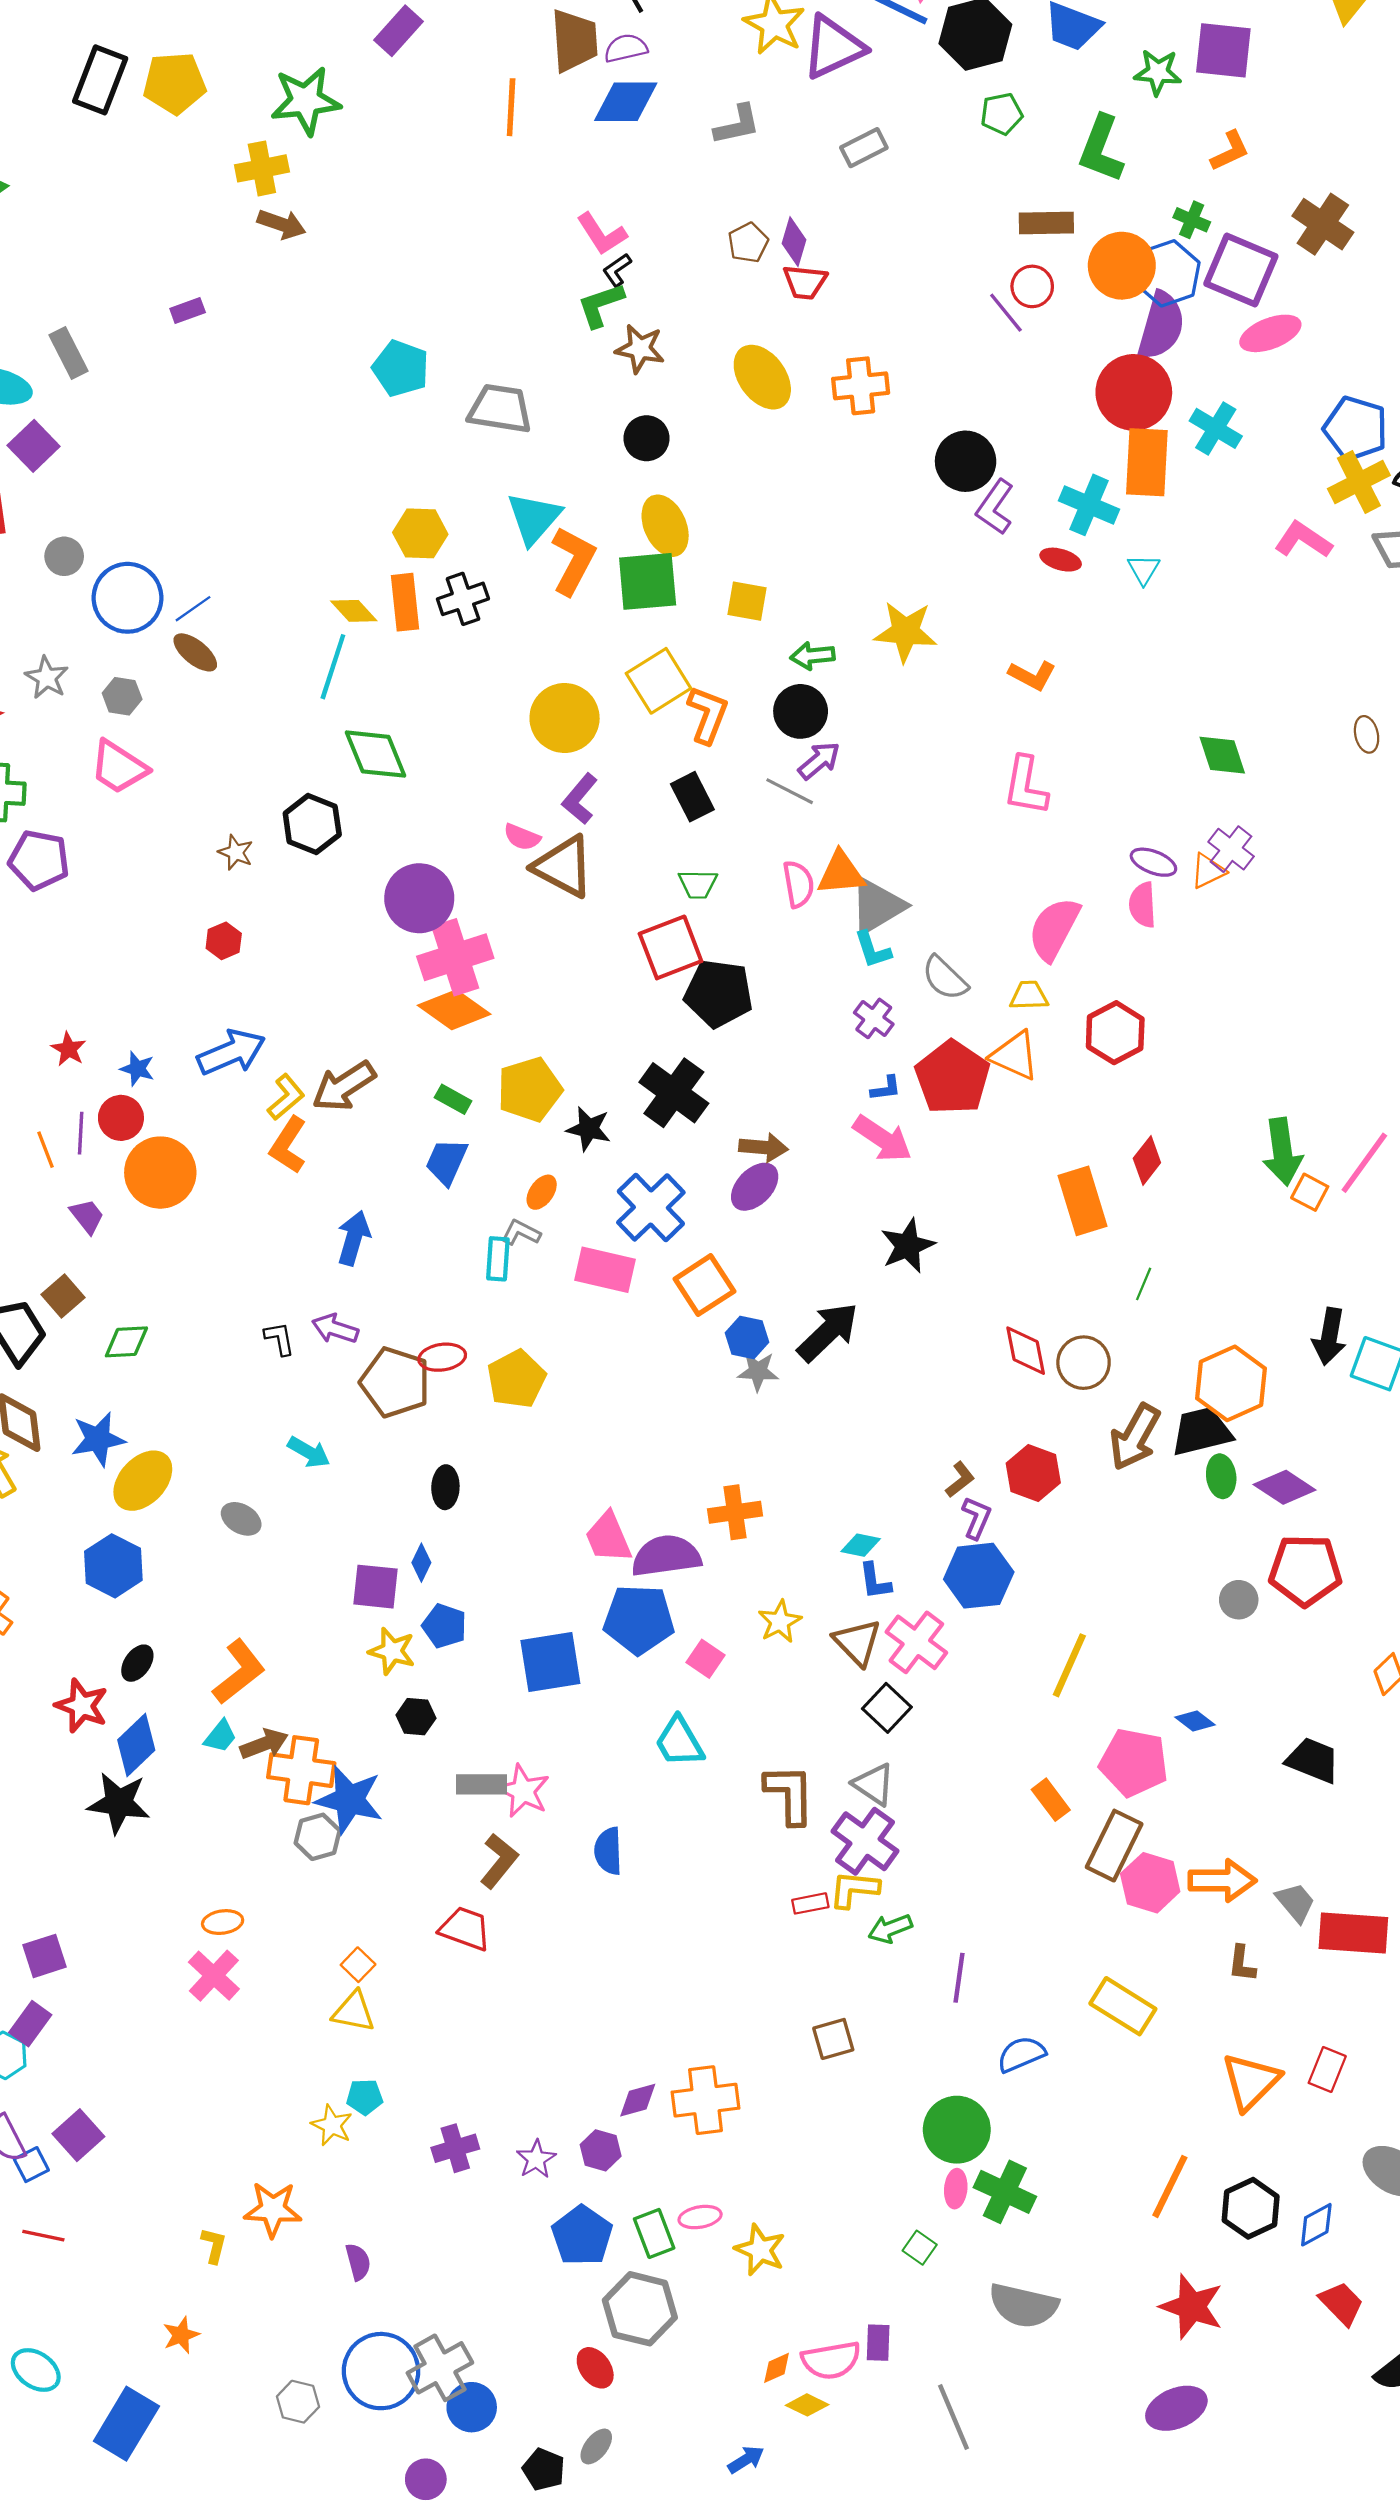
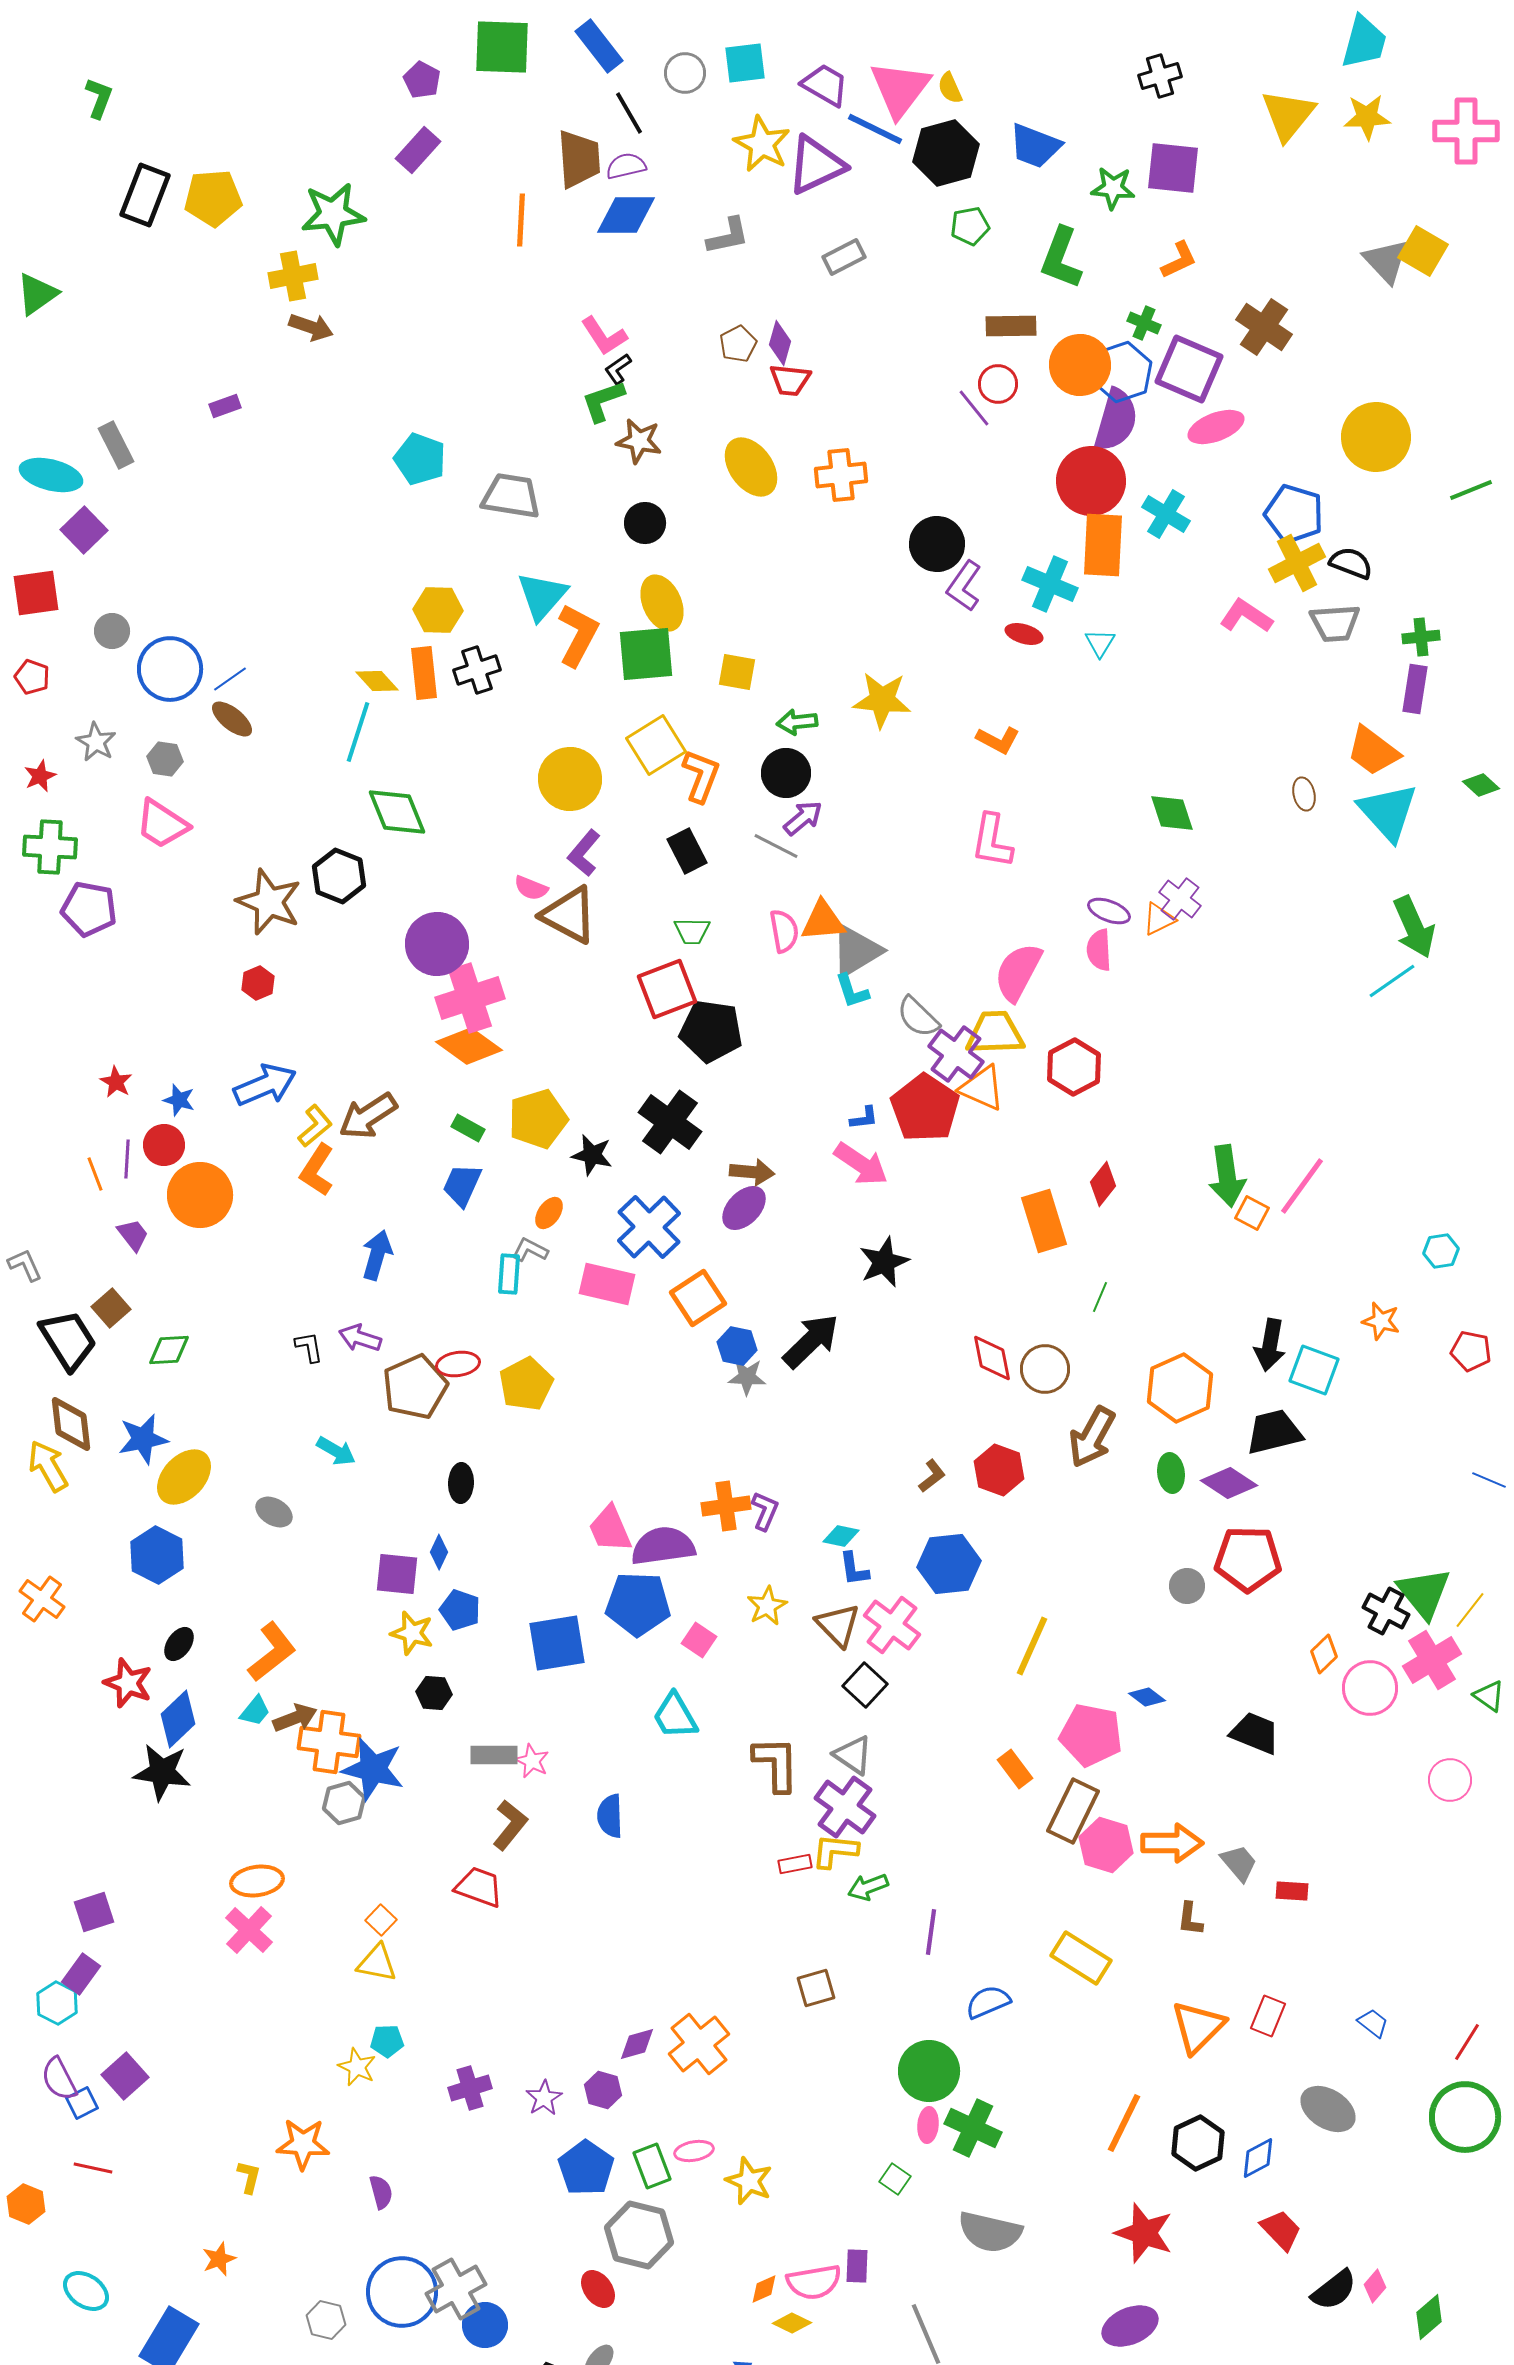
brown star: (236, 852) -> (269, 902), size x2.0
yellow trapezoid: (1029, 996) -> (995, 1033), size x1.6
purple cross: (874, 1018) -> (956, 1054), moved, size x1.5
brown pentagon: (395, 1382) -> (415, 1387), turned 30
black trapezoid: (1202, 1431) -> (1274, 1432), moved
purple L-shape: (976, 1518) -> (765, 1511), moved
pink star: (523, 1791) -> (532, 1761), size x0.7
orange ellipse: (223, 1922) -> (257, 1881), size x1.4
red rectangle: (1353, 1933) -> (1292, 1891), size x0.5
orange cross: (705, 2100) -> (699, 2044), turned -32

